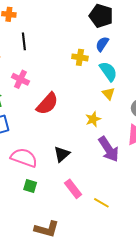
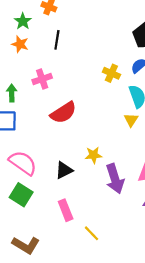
pink cross: (20, 79) -> (42, 79), turned 30
yellow star: (93, 119) -> (93, 155), moved
green square: (30, 186) -> (21, 195), size x1.5

